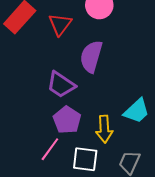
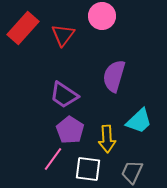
purple semicircle: (91, 57) -> (114, 76), moved

